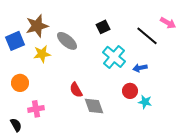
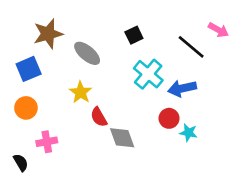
blue square: (15, 41) -> (29, 69), moved
yellow star: (42, 54) -> (81, 92), moved, turned -30
blue arrow: (140, 68) -> (182, 88), size x1.5

